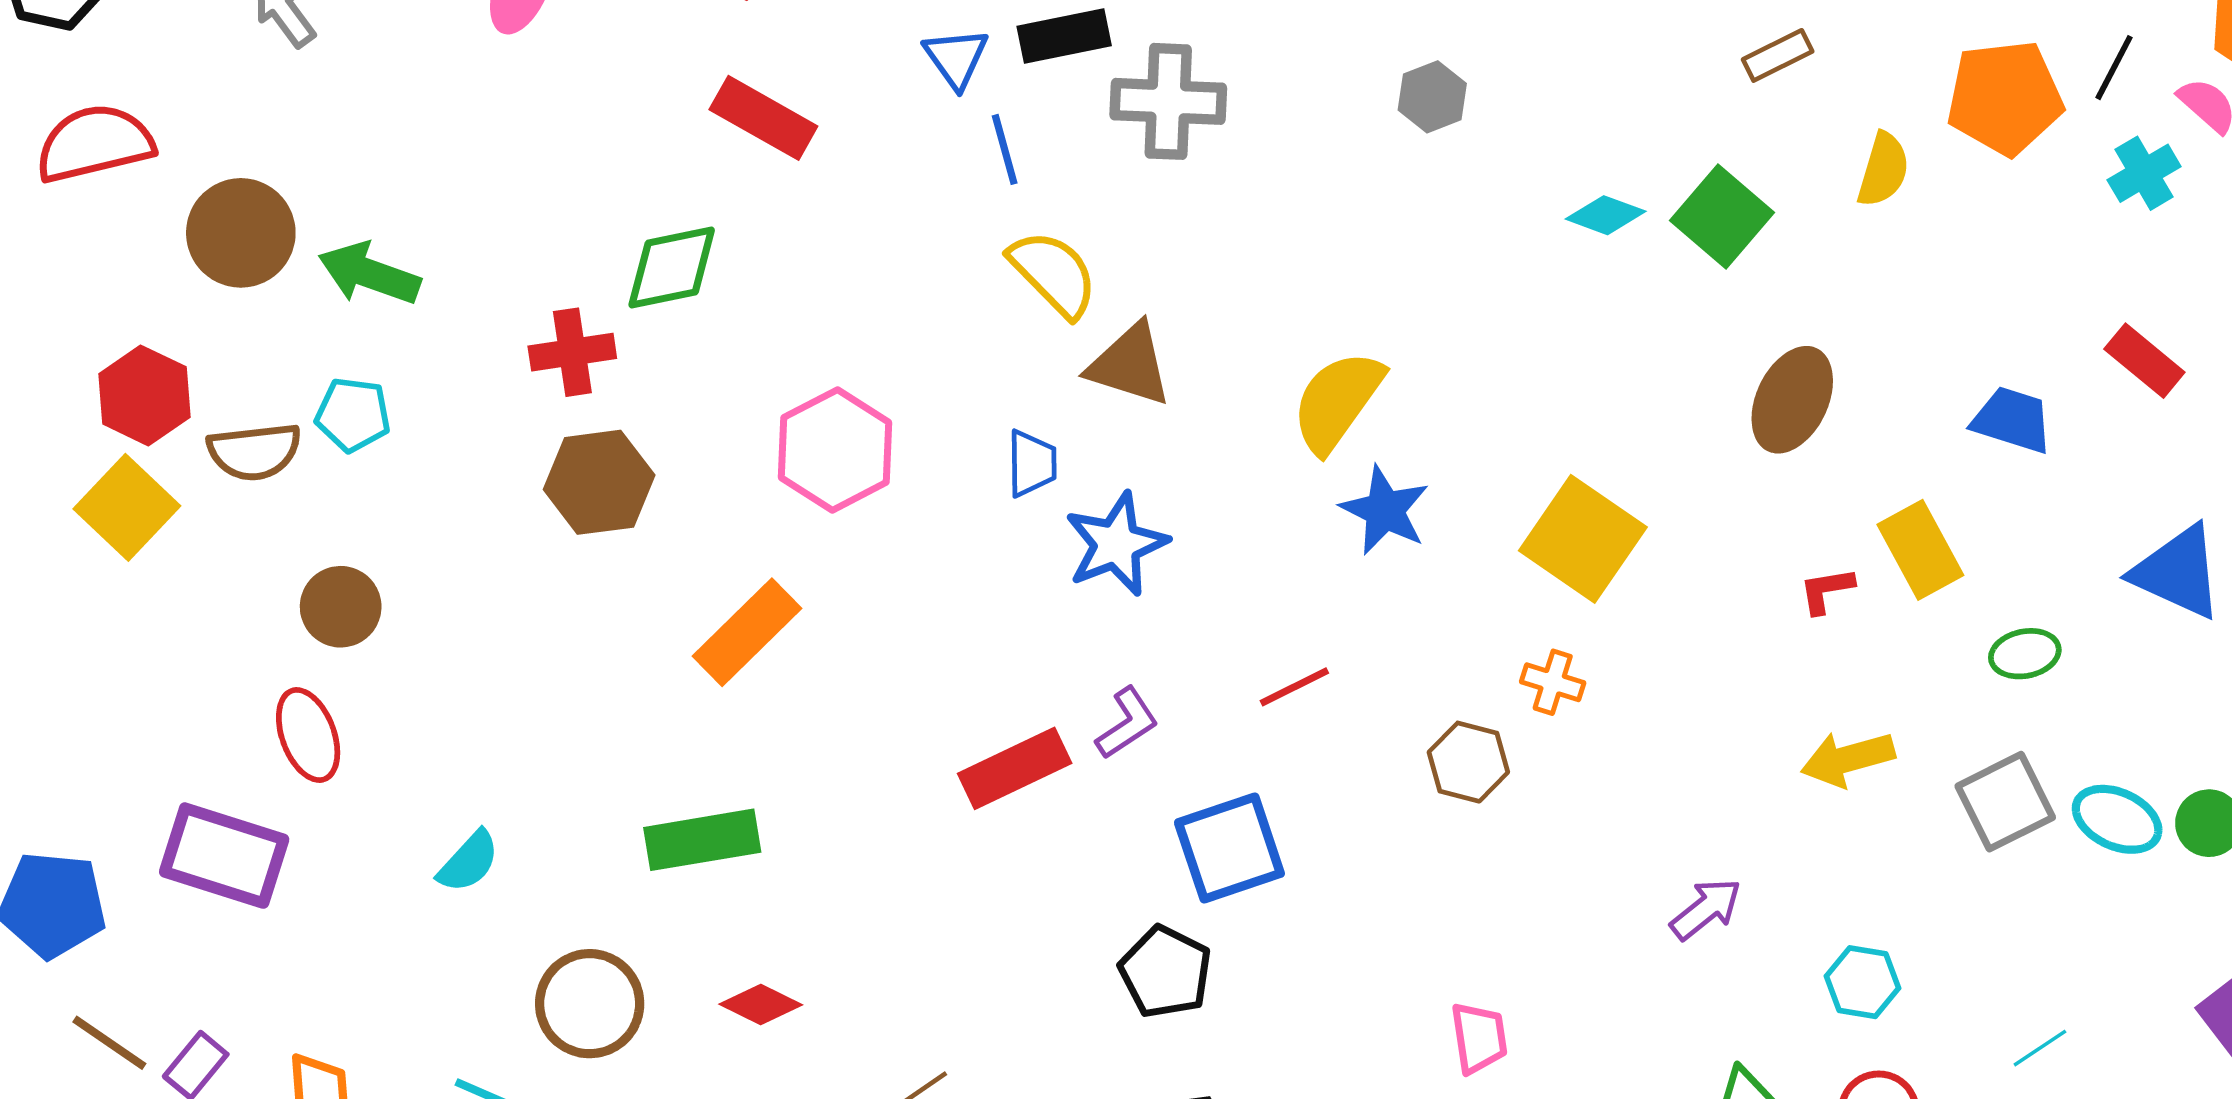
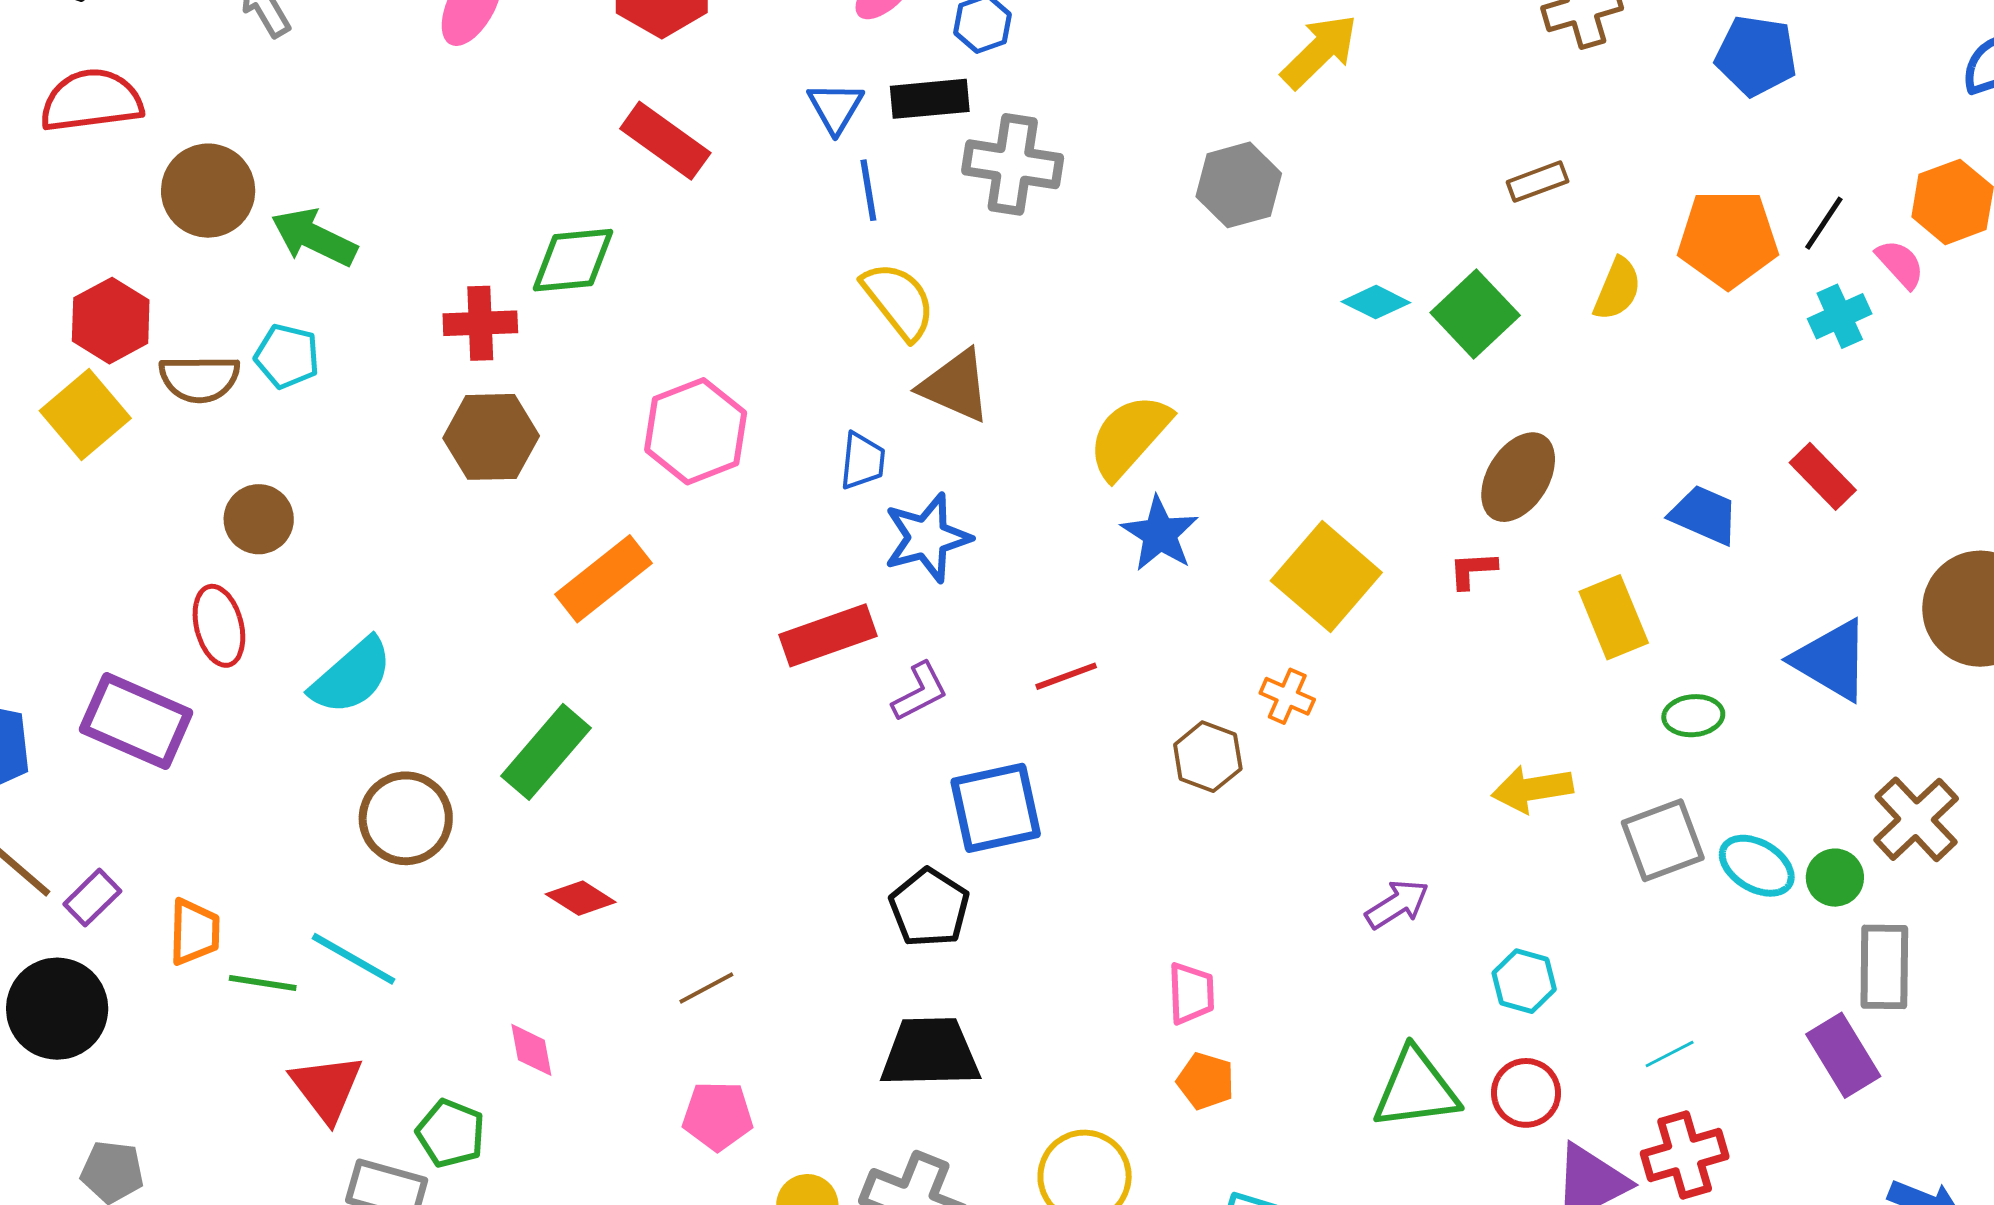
gray hexagon: (1432, 97) -> (1239, 185), size x1.4
red L-shape: (1826, 590) -> (1473, 570), moved
red rectangle: (1015, 768) -> (828, 635), moved
green rectangle: (702, 840) -> (546, 752), turned -46
cyan semicircle: (469, 862) -> (352, 676), moved, size x1.5
brown circle: (590, 1004) -> (406, 818), moved

